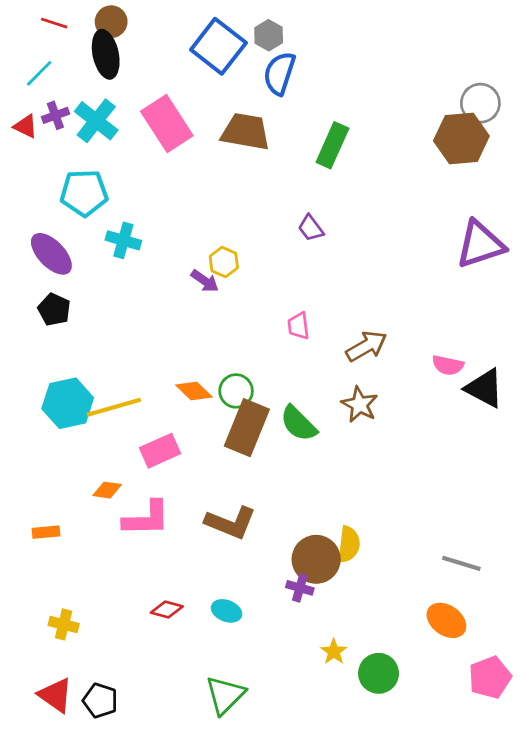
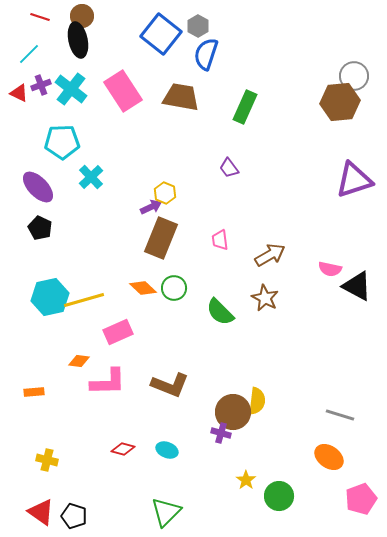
cyan cross: (123, 240) -> (91, 177), turned 30
purple arrow: (205, 281) -> (151, 207), turned -60
brown rectangle: (247, 428) -> (161, 238), moved

